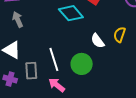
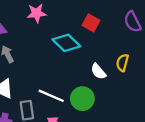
white line: (54, 59) -> (51, 96), turned -45

